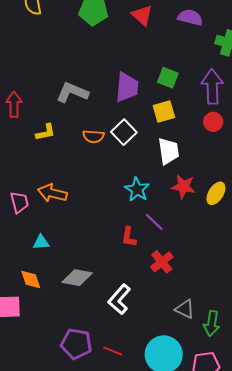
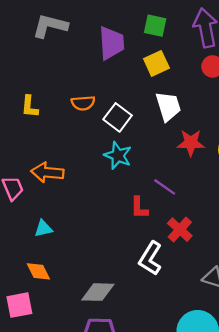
gray L-shape: (72, 92) -> (50, 26), moved
yellow L-shape: (46, 132) -> (30, 107), turned 115
white square: (124, 132) -> (118, 117), moved
cyan star: (137, 189) -> (118, 155), moved
gray diamond: (77, 278) -> (98, 292), moved
white L-shape: (119, 299) -> (150, 258), moved

